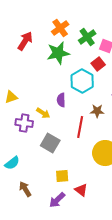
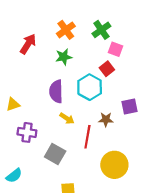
green cross: (87, 37) -> (101, 30), moved
green star: (58, 53) -> (64, 57), size x0.7
purple semicircle: (61, 100) -> (56, 91), moved, size x1.5
yellow arrow: (43, 113) -> (67, 118), moved

